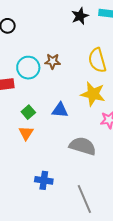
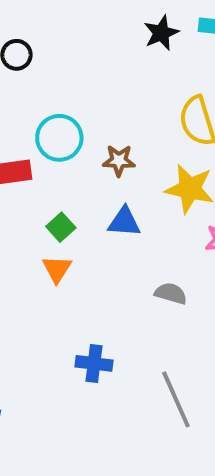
brown star: (53, 61) -> (119, 160), moved
gray semicircle: (83, 146) -> (171, 293), size x0.6

